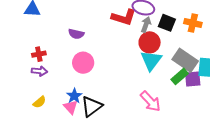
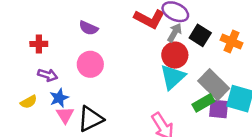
purple arrow: (39, 71) -> (48, 75), moved
blue star: (74, 96) -> (59, 98), moved

